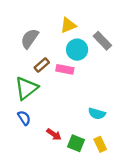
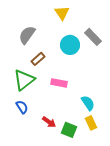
yellow triangle: (68, 25) -> (62, 13), moved, turned -42
pink rectangle: (65, 69) -> (59, 83), moved
cyan semicircle: (97, 113) -> (88, 103), turned -140
yellow rectangle: (100, 144) -> (91, 123), moved

